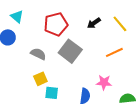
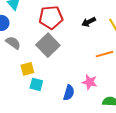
gray square: (70, 51) -> (48, 45), moved
gray semicircle: (38, 54) -> (13, 43), moved

